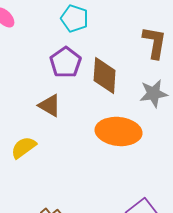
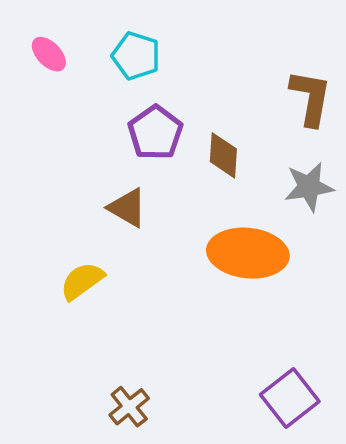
cyan pentagon: (75, 18) -> (136, 56), moved
brown diamond: (105, 75) -> (223, 155), size x0.7

